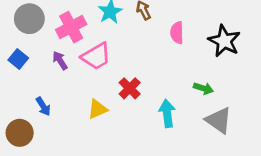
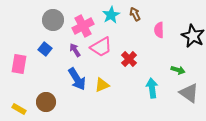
red cross: (130, 88) -> (129, 59), moved
blue arrow: (43, 106) -> (77, 79), moved, size x1.6

